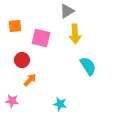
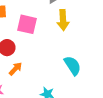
cyan semicircle: (88, 66) -> (73, 66), moved

